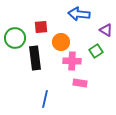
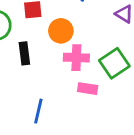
green square: (96, 51) -> (114, 63), moved, size x1.5
black rectangle: (35, 58) -> (24, 53), size x0.7

